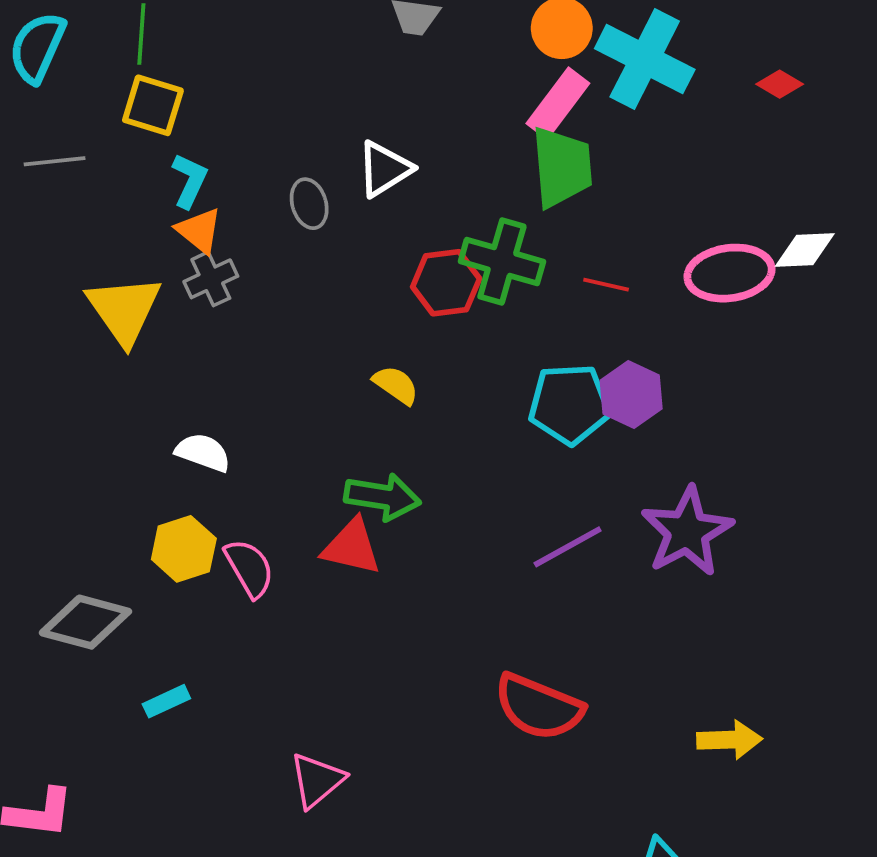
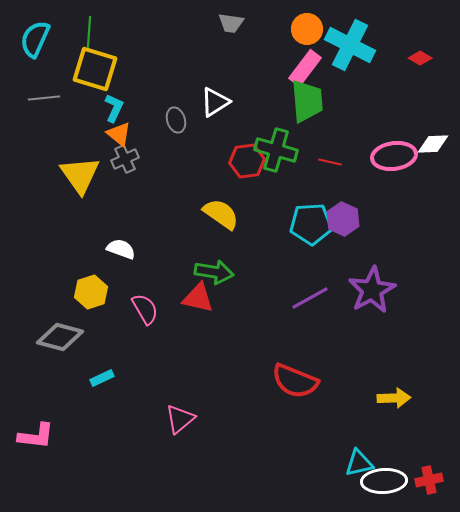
yellow square: (153, 105) -> (95, 69), size x1.4
yellow semicircle: (396, 385) -> (221, 214), size x1.5
yellow hexagon: (184, 549) -> (91, 292), moved

